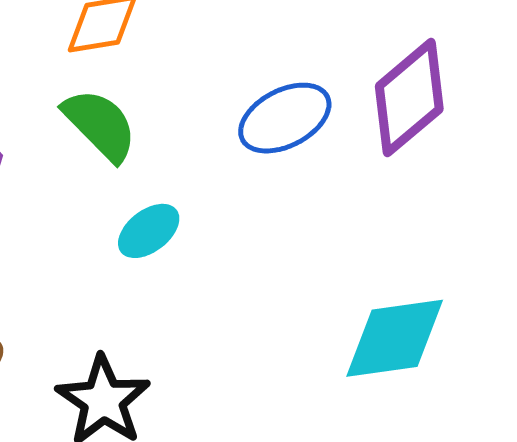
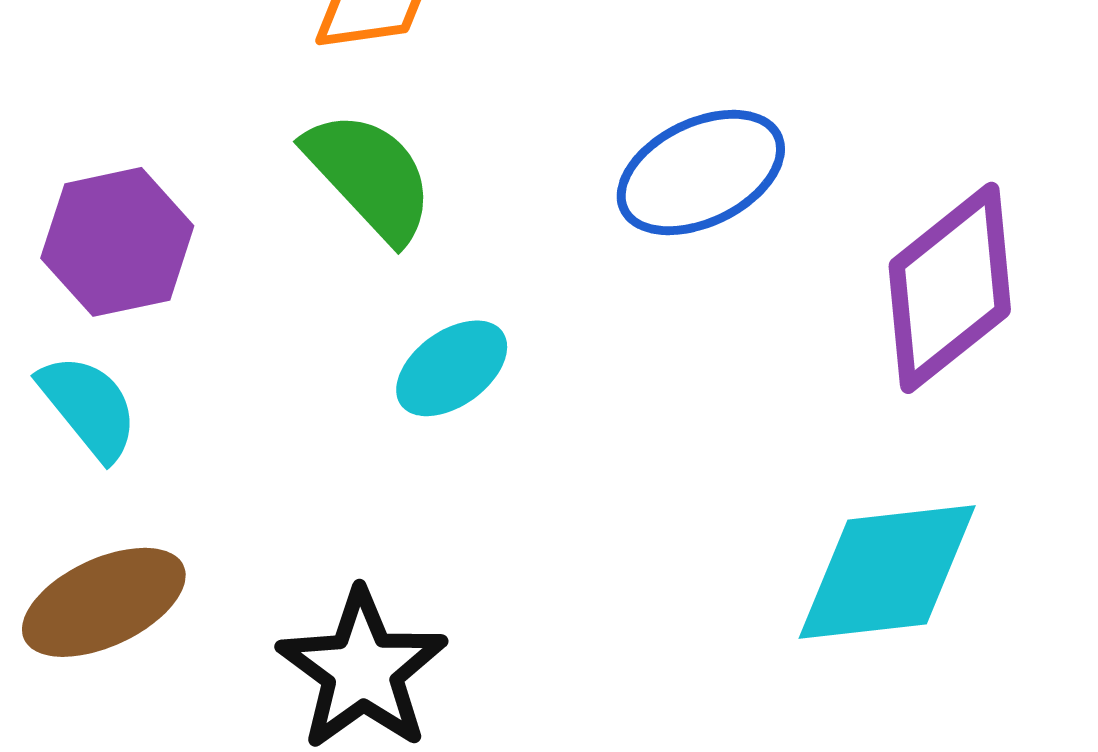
purple diamond: (409, 98) -> (950, 288), moved

